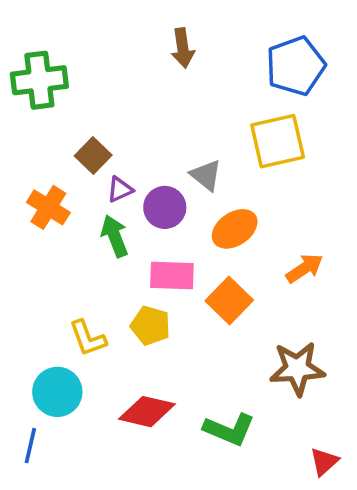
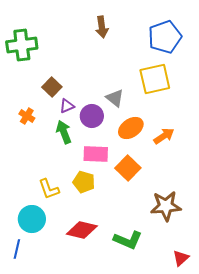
orange cross: (48, 207) -> (27, 116), size x0.7
orange arrow: (304, 268) -> (164, 136), moved

